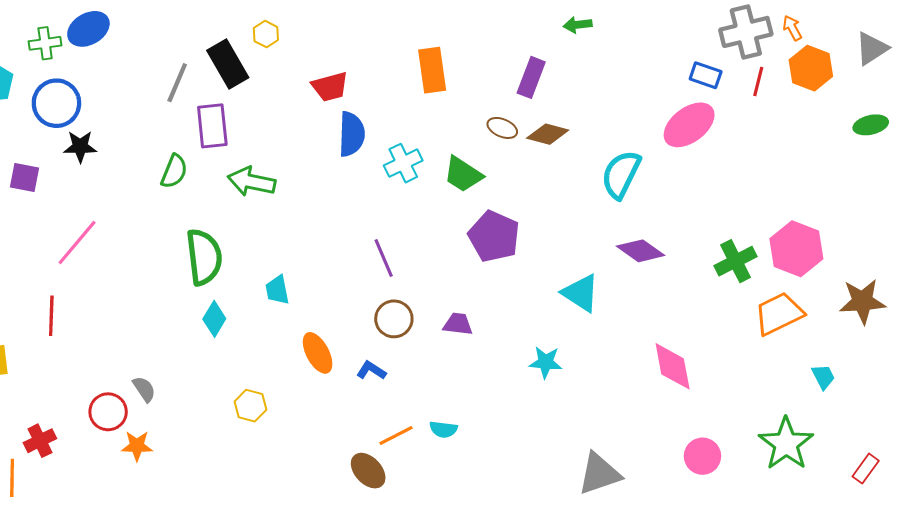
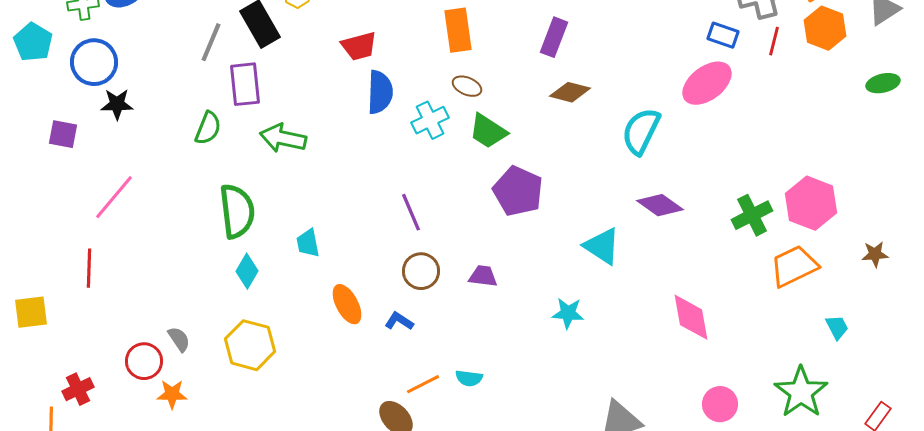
brown ellipse: (502, 128) -> (467, 86), moved
brown star: (862, 301) -> (875, 254), size x0.6
yellow hexagon: (250, 406) -> (250, 345), moved, size x1.6

